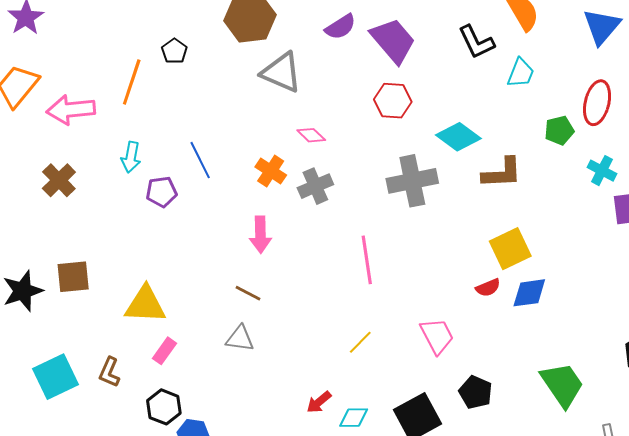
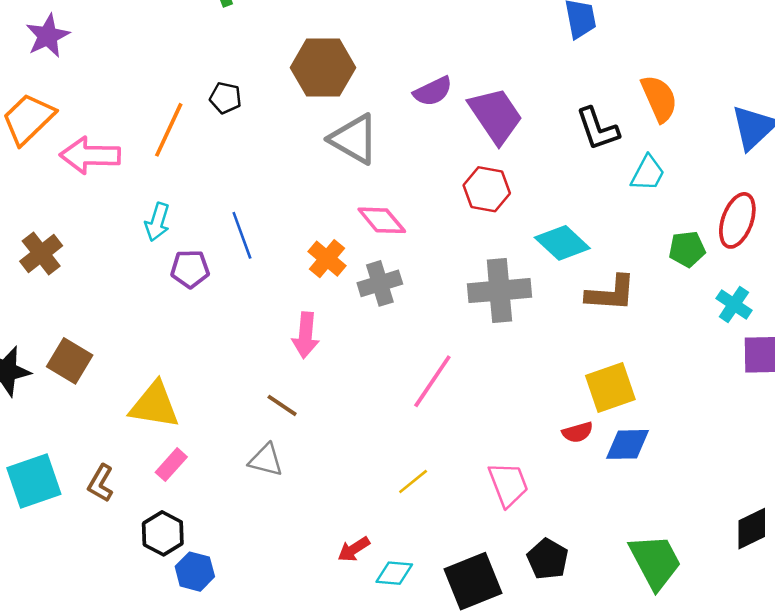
black pentagon: (174, 51) -> (225, 98), turned -30
pink diamond: (311, 135) -> (382, 220), size x1.4
brown cross: (59, 180) -> (41, 254), moved
pink line: (367, 260) -> (432, 381), turned 36
brown square: (73, 277) -> (70, 361), turned 30

